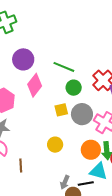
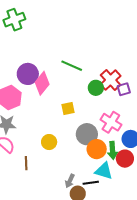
purple circle: (23, 59) -> (28, 74), moved
green circle: (74, 88) -> (96, 88), moved
gray circle: (82, 114) -> (87, 134), moved
yellow circle: (55, 145) -> (49, 142), moved

